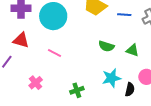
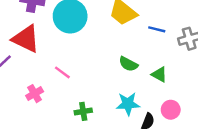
red triangle: (21, 40) -> (26, 39), size x1.4
pink line: (55, 53) -> (62, 72), moved

